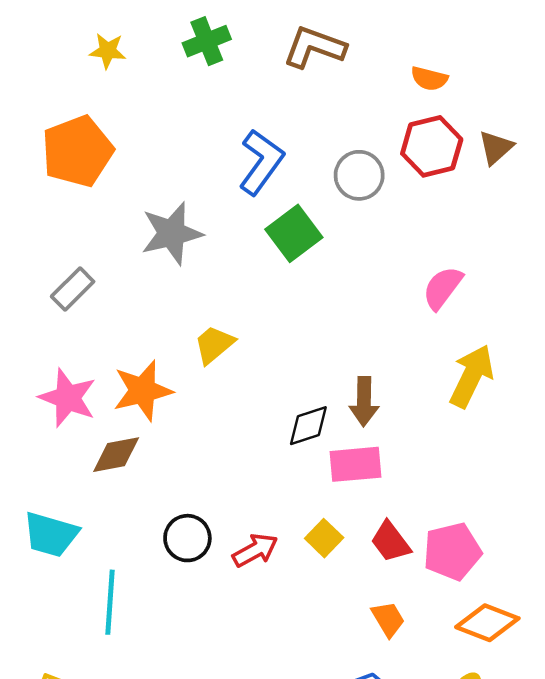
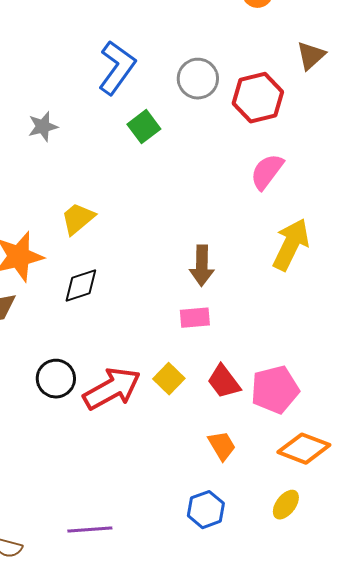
red hexagon: (432, 146) -> (258, 98), moved
gray star: (172, 233) -> (43, 127), size x0.6
green square: (294, 233) -> (144, 127), size x0.7
black diamond: (308, 426) -> (81, 286), moved
pink rectangle: (355, 464) -> (195, 318), size x0.7
red arrow: (255, 550) -> (112, 389), size x1.5

